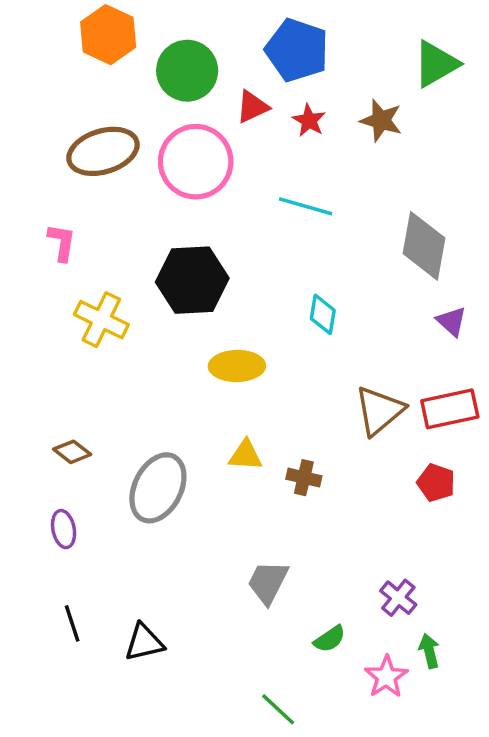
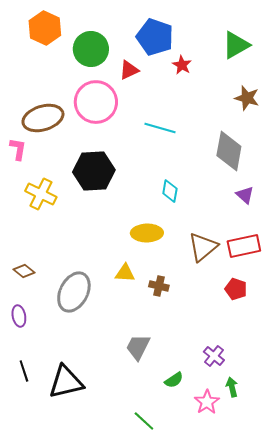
red star: (309, 120) -> (182, 65), moved
brown star: (381, 120) -> (247, 98), moved
brown ellipse: (103, 151) -> (43, 118), moved
yellow ellipse: (237, 366) -> (147, 233), moved
black triangle: (144, 642) -> (66, 382), size x1.5

